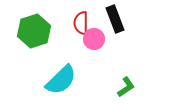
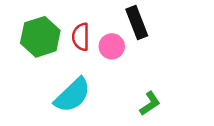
red semicircle: (81, 23) -> (81, 37), moved

